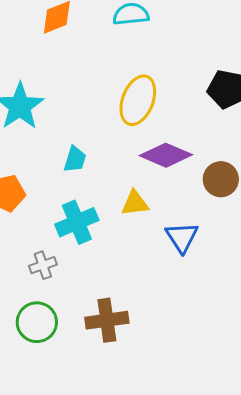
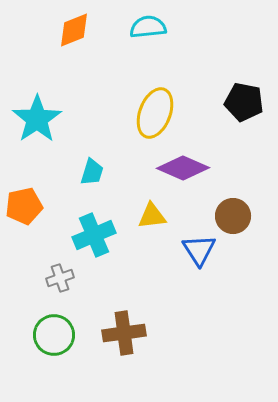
brown circle: (221, 179) -> (233, 216), moved

